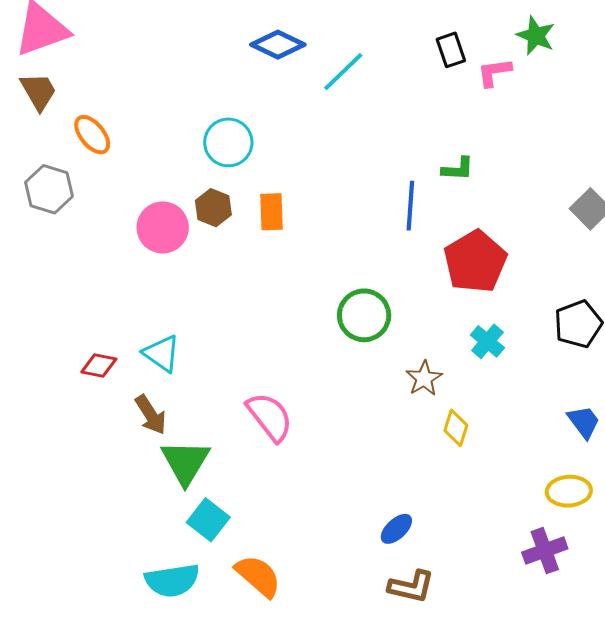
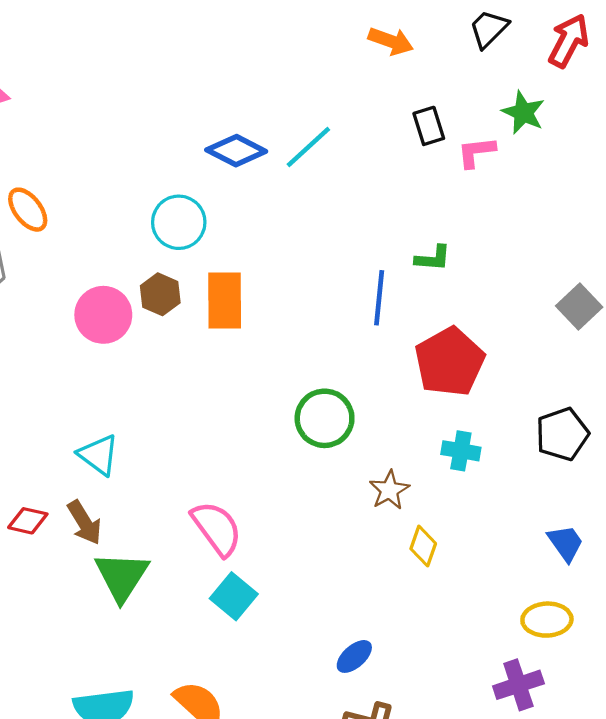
blue diamond: (278, 45) -> (236, 151), moved
orange rectangle: (271, 212) -> (225, 301), size x1.4
cyan cross: (487, 341) -> (461, 451), turned -32
red diamond: (99, 366) -> (28, 521), moved
cyan square: (208, 520) -> (234, 596), moved

